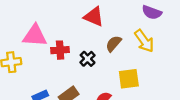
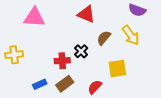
pink triangle: (35, 36) -> (34, 17), moved
red cross: (60, 50) -> (62, 61), moved

